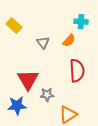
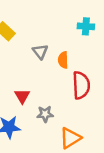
orange semicircle: (69, 41) -> (63, 60), moved, turned 136
red triangle: (28, 80) -> (22, 96), size x0.6

